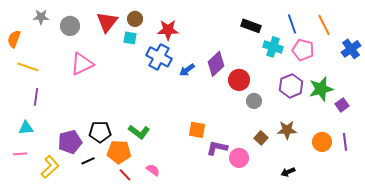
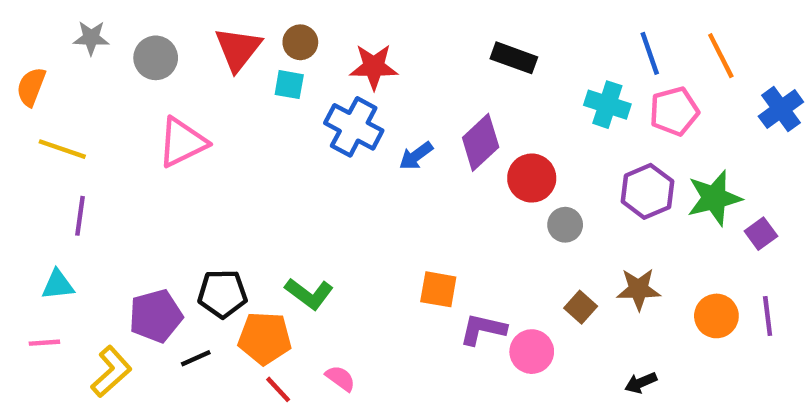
black rectangle: (251, 26) -> (514, 58), moved
pink pentagon: (303, 50) -> (674, 111), turned -30

